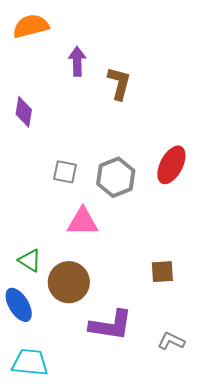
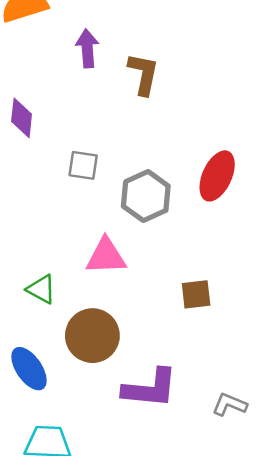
gray square: (65, 172) -> (83, 165), moved
green triangle: (30, 260) -> (41, 289), moved
brown square: (162, 272) -> (196, 294), moved

